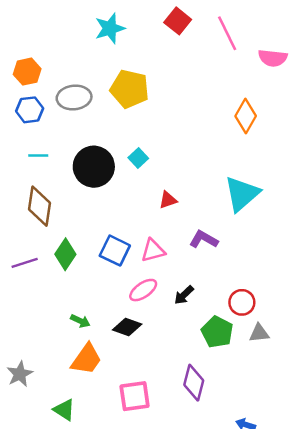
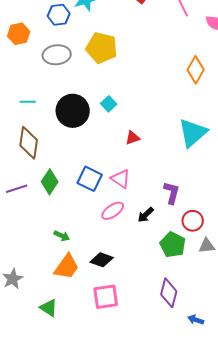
blue hexagon: (30, 110) -> (59, 15), moved
purple L-shape: (204, 239) -> (172, 193), moved, turned 75
pink triangle: (153, 251) -> (121, 179), turned 50
black diamond: (127, 327) -> (102, 260), moved
purple diamond: (194, 383) -> (169, 293), moved

